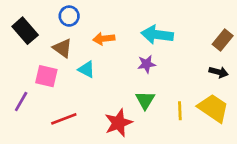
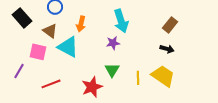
cyan arrow: (157, 35) -> (121, 21), turned -115
orange arrow: (104, 39) -> (81, 24), turned -70
cyan triangle: (86, 69) -> (68, 47), size x1.6

